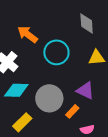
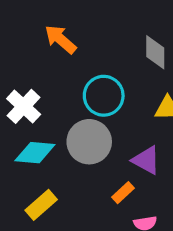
orange arrow: (28, 34) -> (61, 39), moved
gray circle: (49, 98) -> (89, 142), moved

